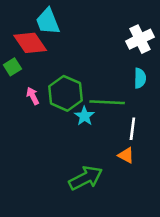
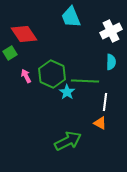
cyan trapezoid: (48, 21) -> (71, 17), moved

